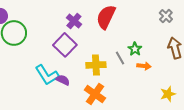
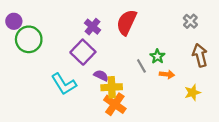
yellow cross: (96, 65) -> (112, 87), moved
purple semicircle: (63, 80) -> (101, 76), moved
yellow star: (168, 94) -> (192, 93), moved

